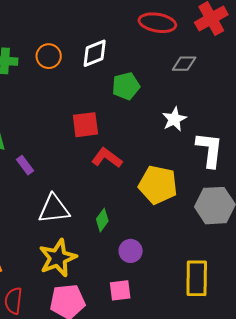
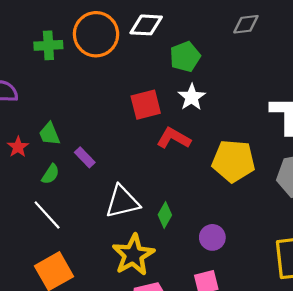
white diamond: (95, 53) -> (146, 25), turned 32
orange circle: (49, 56) -> (96, 34), size x1.6
white star: (174, 119) -> (192, 97), moved
green diamond: (102, 220) -> (165, 215), moved

